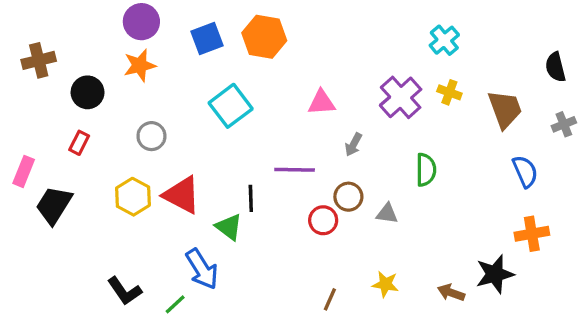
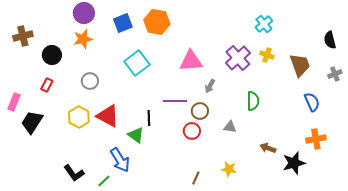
pink triangle: (321, 102) -> (191, 61), size x1.4
brown circle: (348, 197) -> (200, 111), moved
brown arrow: (451, 293) -> (268, 148), moved

